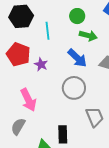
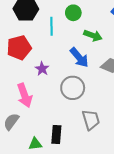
green circle: (77, 16) -> (73, 13), moved
red pentagon: (18, 54) -> (19, 48), turned 30
purple star: (41, 64) -> (42, 69), moved

